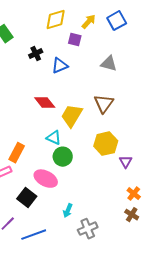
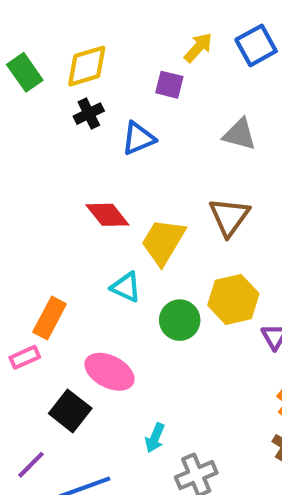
yellow diamond: (56, 20) -> (87, 66), moved
green circle: (63, 157) -> (180, 320), moved

